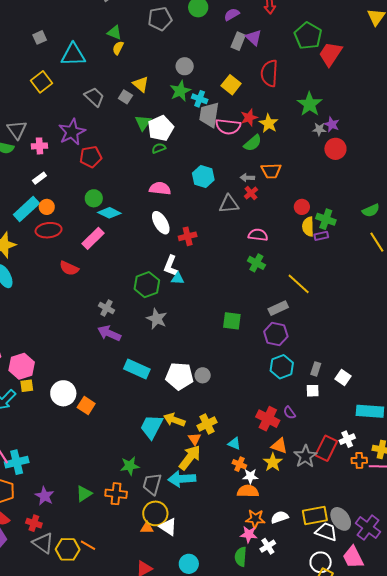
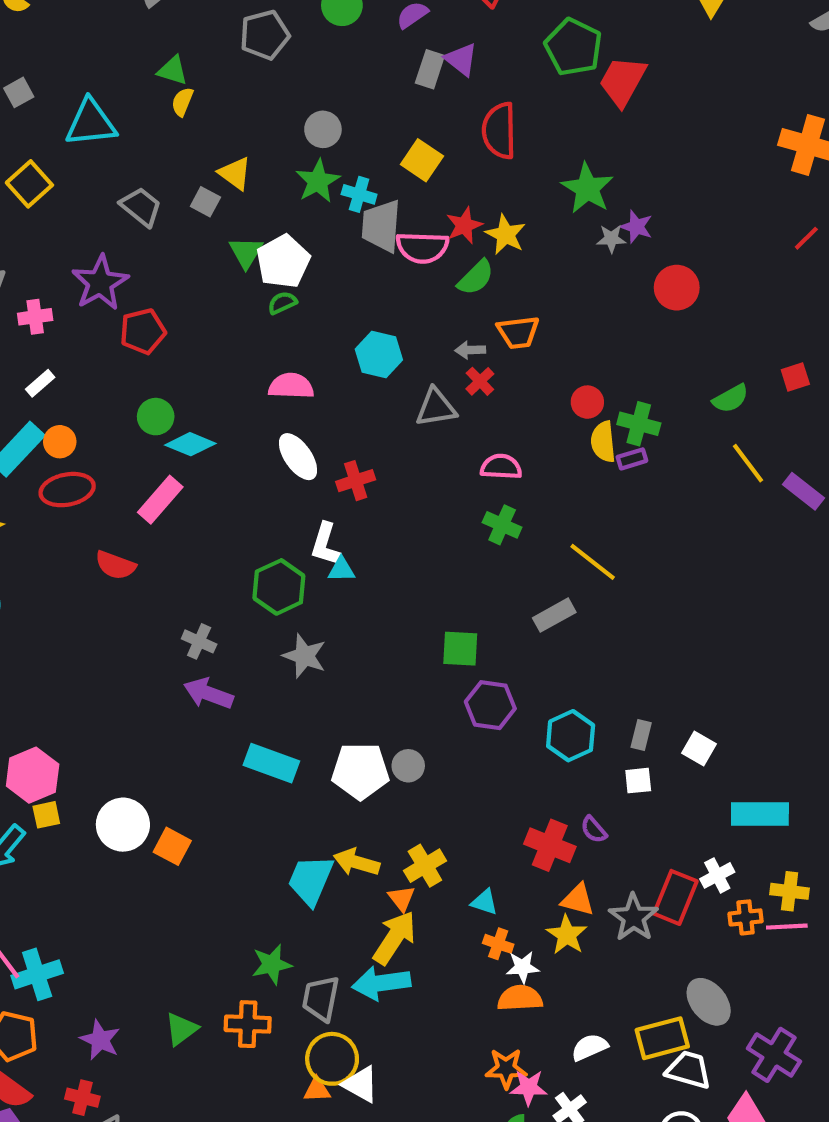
red circle: (335, 149) -> (677, 288), moved
purple hexagon: (276, 334) -> (490, 705), moved
orange star: (255, 519) -> (506, 1068), moved
gray ellipse: (341, 519) -> (709, 1002), moved

